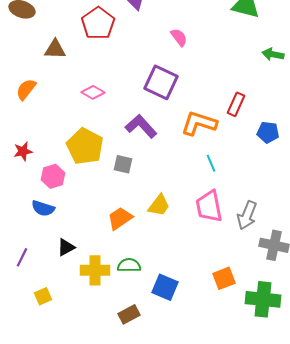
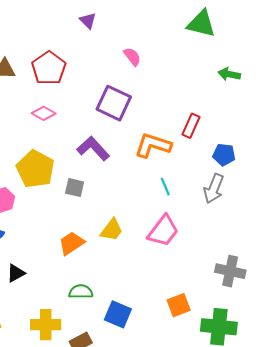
red pentagon: (98, 23) -> (49, 68), moved
pink trapezoid: (209, 206) -> (163, 231), turned -132
gray arrow: (247, 215) -> (214, 189), moved
yellow cross: (95, 270) -> (46, 325), moved

